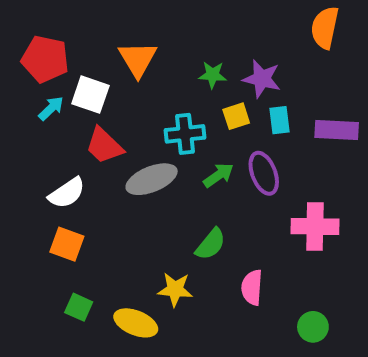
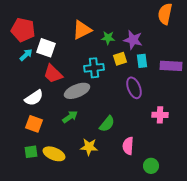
orange triangle: (138, 59) -> (82, 30), moved, turned 35
green arrow: (218, 175) -> (70, 117), moved
pink cross: (315, 226) -> (160, 115), size x0.7
green square: (79, 307) -> (31, 152), moved, turned -32
yellow ellipse: (136, 323) -> (54, 154), moved
green circle: (313, 327) -> (151, 166), moved

